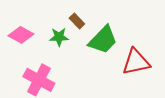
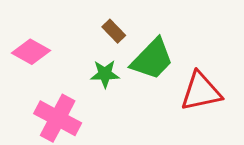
green star: (59, 37) -> (105, 74), moved

